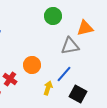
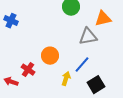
black square: (78, 94) -> (96, 85), turned 30

